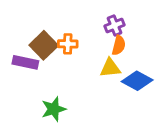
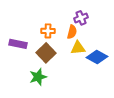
brown square: (44, 45) -> (46, 53), moved
orange semicircle: (119, 45) -> (72, 32), moved

